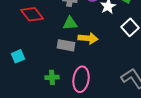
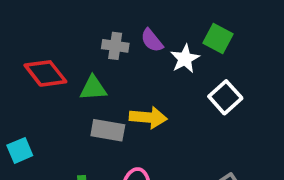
green triangle: (70, 23) -> (93, 88), moved

